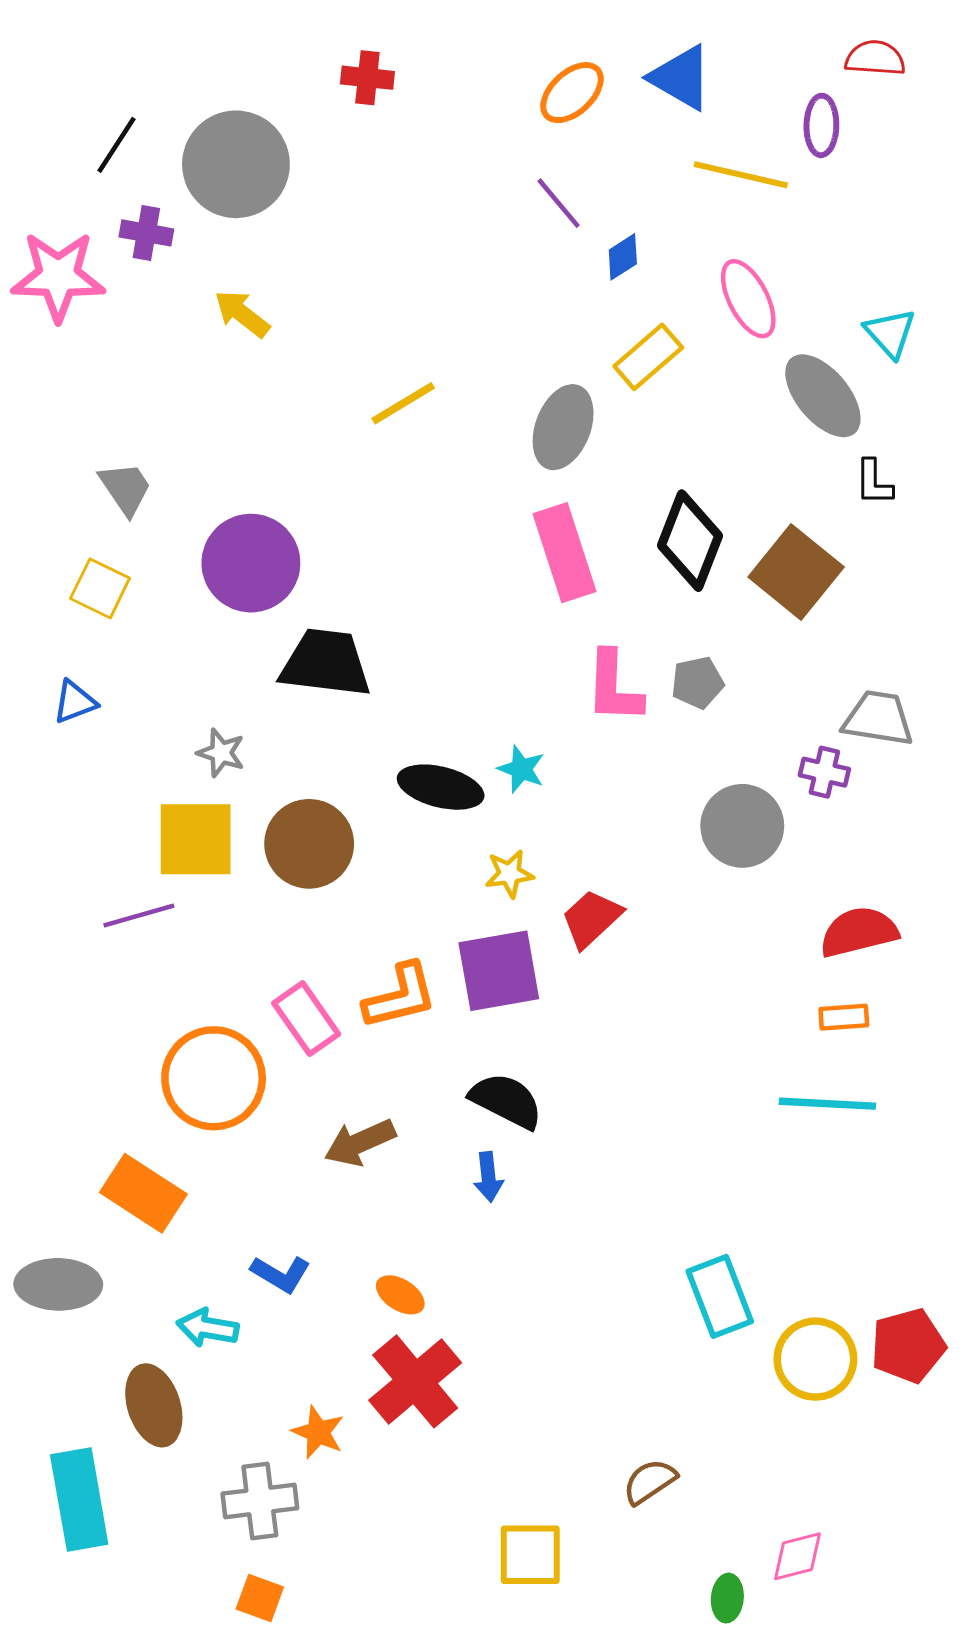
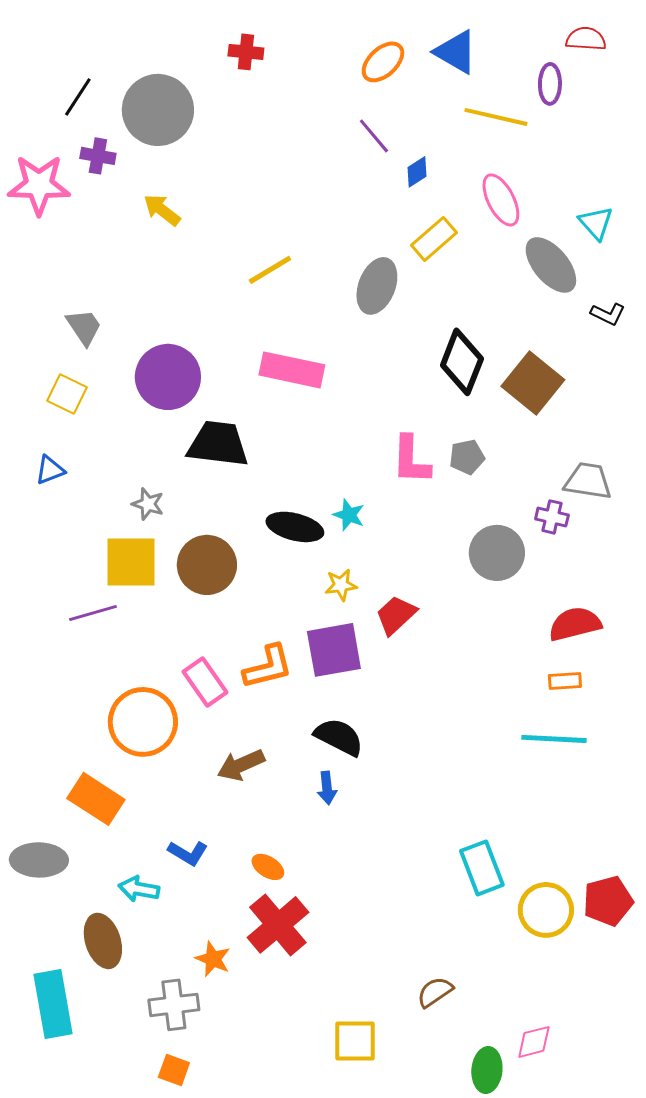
black L-shape: (874, 482) -> (608, 314), moved, turned -64
pink rectangle: (565, 553) -> (292, 370), moved, turned -60
green ellipse: (727, 1598) -> (487, 1070), size x1.4

